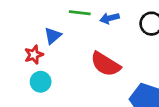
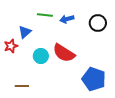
cyan circle: (41, 82) -> (41, 56), moved

